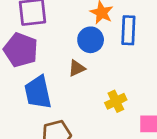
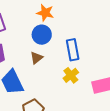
blue rectangle: (128, 30) -> (73, 50), moved

